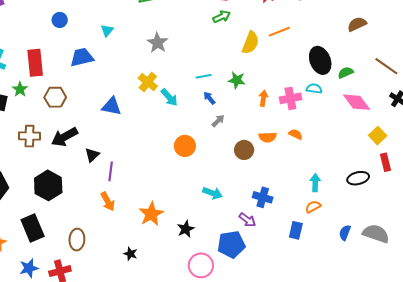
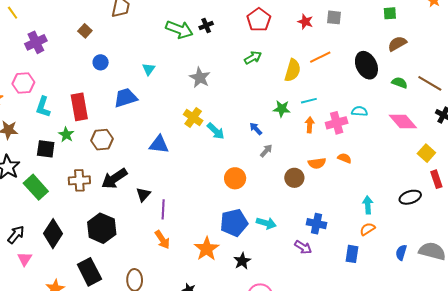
green arrow: (222, 17) -> (253, 58), moved
black ellipse: (320, 60) -> (366, 65), moved
green semicircle: (346, 73) -> (400, 83), moved, turned 49
cyan line: (204, 76) -> (309, 101), moved
blue pentagon: (231, 244) -> (234, 223), moved

